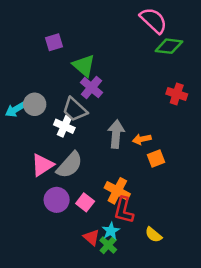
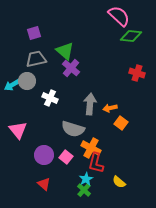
purple square: (54, 42) -> (34, 33), moved
gray trapezoid: (75, 109) -> (36, 59), moved, turned 125
orange square: (156, 159) -> (121, 123), turned -32
pink triangle: (42, 165) -> (18, 130), moved, turned -36
gray semicircle: (70, 165) -> (73, 129), moved, turned 65
red triangle: (91, 237) -> (44, 184), moved

